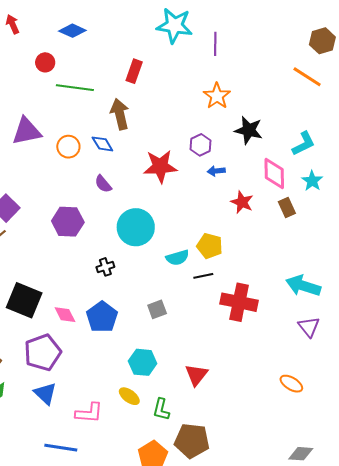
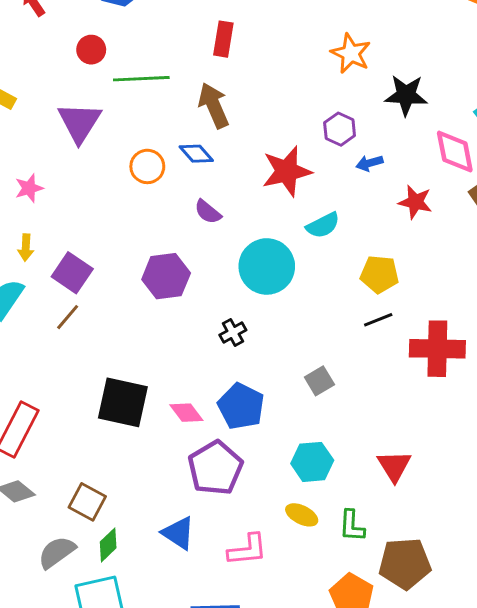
purple triangle: (27, 131) -> (80, 122), moved, turned -36
cyan semicircle: (177, 258) -> (323, 225), moved
purple pentagon: (43, 352) -> (215, 468), moved

